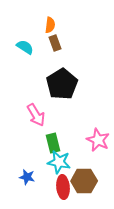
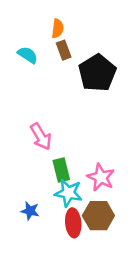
black pentagon: (62, 84) -> (97, 73), moved
pink star: (98, 140) -> (101, 177), moved

